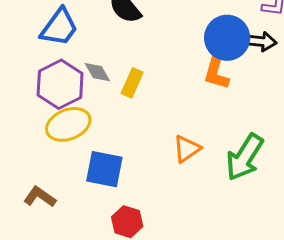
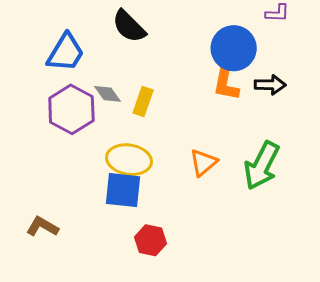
black arrow: (261, 41) -> (270, 85), moved
yellow ellipse: (68, 124) -> (129, 160), moved, turned 36
brown L-shape: (40, 197) -> (42, 227), moved

